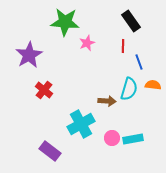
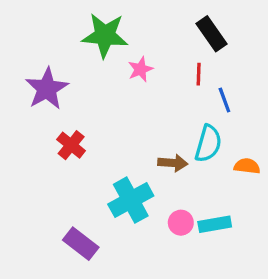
orange semicircle: (153, 85) -> (247, 166), moved

